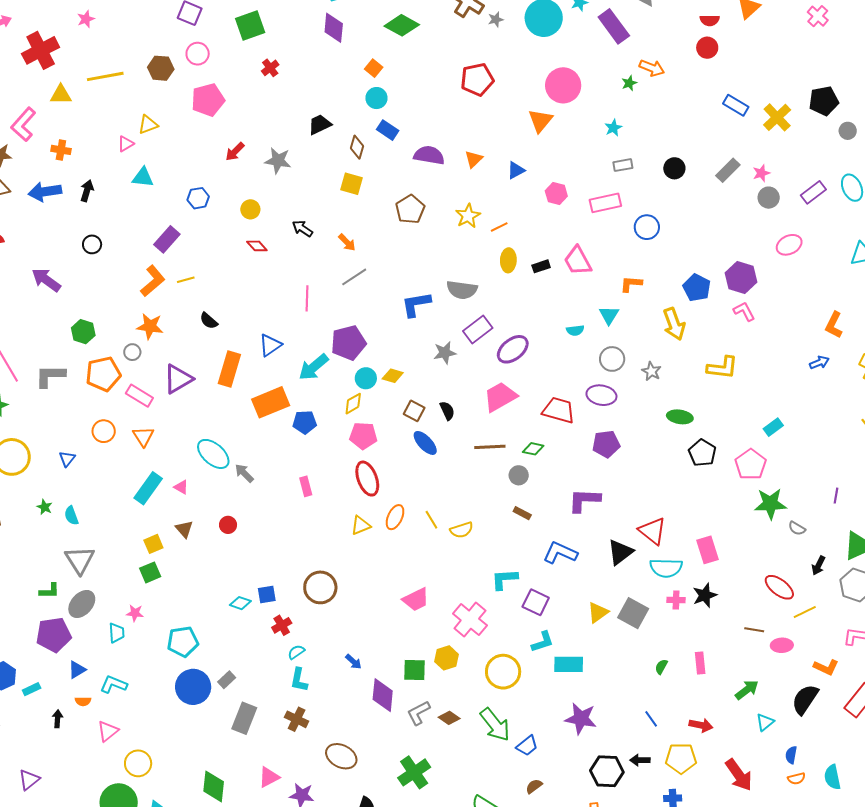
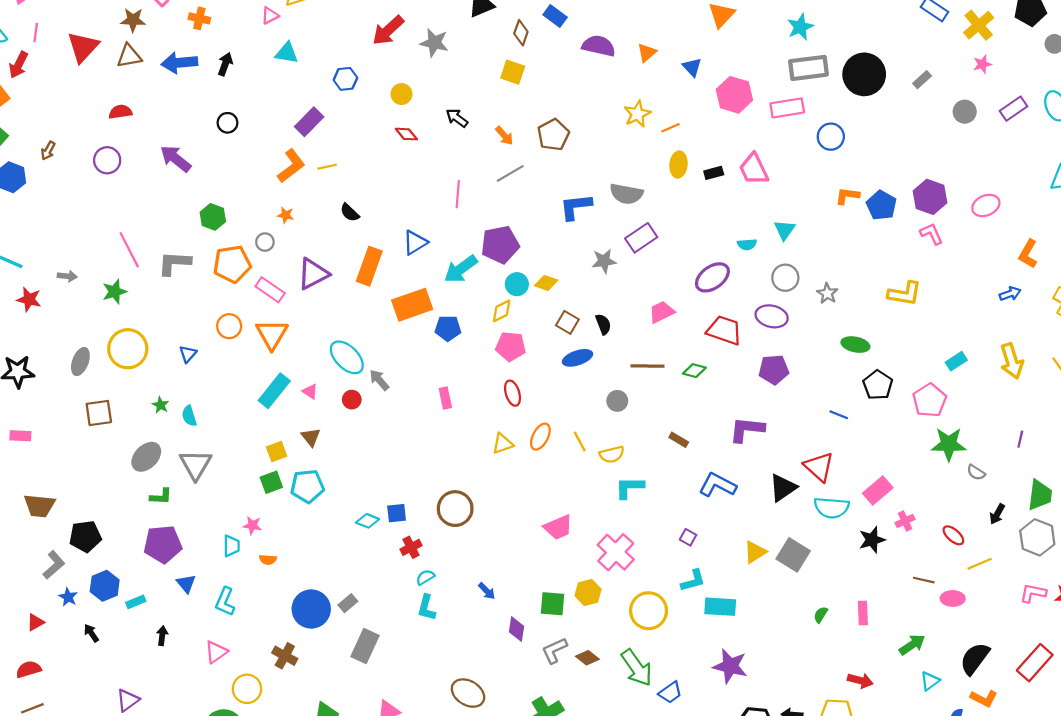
cyan star: (613, 128) -> (800, 27), size x1.4
red arrow: (235, 152) -> (388, 30), size x1.5
gray rectangle: (623, 165) -> (808, 68), size x1.8
black circle: (674, 168) -> (864, 74), size x1.8
blue triangle: (516, 170) -> (692, 67), turned -48
gray rectangle: (728, 170) -> (922, 80), size x0.7
pink star: (761, 173) -> (982, 64), moved
pink hexagon: (556, 194) -> (734, 95), size x1.5
brown pentagon: (410, 209) -> (553, 135), moved
pink ellipse: (789, 245) -> (986, 205), moved
orange L-shape: (631, 284) -> (847, 196), moved
yellow arrow: (674, 324) -> (1012, 361), moved
orange star: (150, 326) -> (286, 215), size x0.6
purple ellipse: (513, 349) -> (712, 277), moved
pink trapezoid: (500, 397) -> (662, 312), size x0.7
orange triangle: (143, 436) -> (272, 334), size x1.4
blue ellipse: (425, 443) -> (577, 358), turned -68
gray circle: (519, 475) -> (617, 401), moved
red ellipse: (367, 479) -> (513, 393), size x0.7
red circle: (228, 525) -> (352, 400), moved
pink rectangle: (707, 550) -> (878, 491), turned 64
cyan L-shape: (504, 579) -> (629, 487), moved
red ellipse: (779, 587) -> (953, 535), size x0.7
pink cross: (676, 600) -> (905, 521), moved, turned -30
purple square: (536, 602) -> (688, 537), size x0.6
gray ellipse: (82, 604) -> (146, 457), moved
cyan pentagon: (183, 642) -> (307, 486), moved
orange L-shape: (826, 667) -> (984, 698), moved
blue triangle: (77, 670) -> (186, 584), turned -42
cyan L-shape: (114, 684) -> (225, 602), turned -92
purple diamond: (383, 695) -> (517, 629), size x0.7
orange semicircle: (83, 701) -> (268, 560), moved
brown cross: (297, 719) -> (285, 656), moved
blue line: (651, 719) -> (839, 415), moved, turned -36

